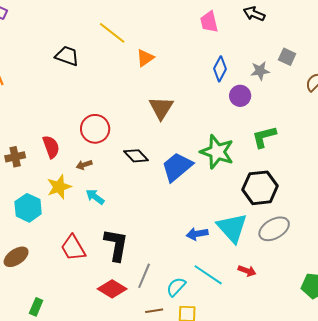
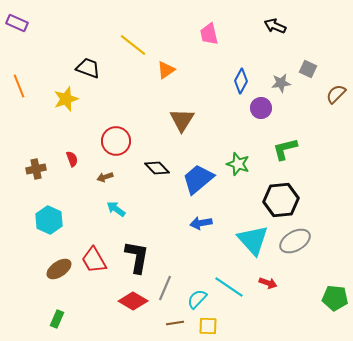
pink trapezoid: (209, 22) -> (209, 34), moved
red semicircle: (51, 147) -> (72, 159), size x0.7
green star: (217, 152) -> (238, 164), size x0.7
yellow star: (59, 187) -> (66, 99), moved
blue arrow: (197, 234) -> (201, 223), moved
brown ellipse: (16, 257) -> (59, 269), moved

